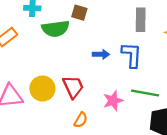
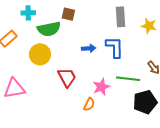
yellow circle: (42, 89) -> (40, 54), moved
orange semicircle: (81, 120) -> (89, 104), moved

